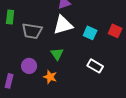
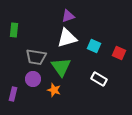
gray trapezoid: (32, 31) -> (36, 57), moved
red square: (115, 31) -> (119, 53), moved
green triangle: (57, 54) -> (61, 67), size x1.5

